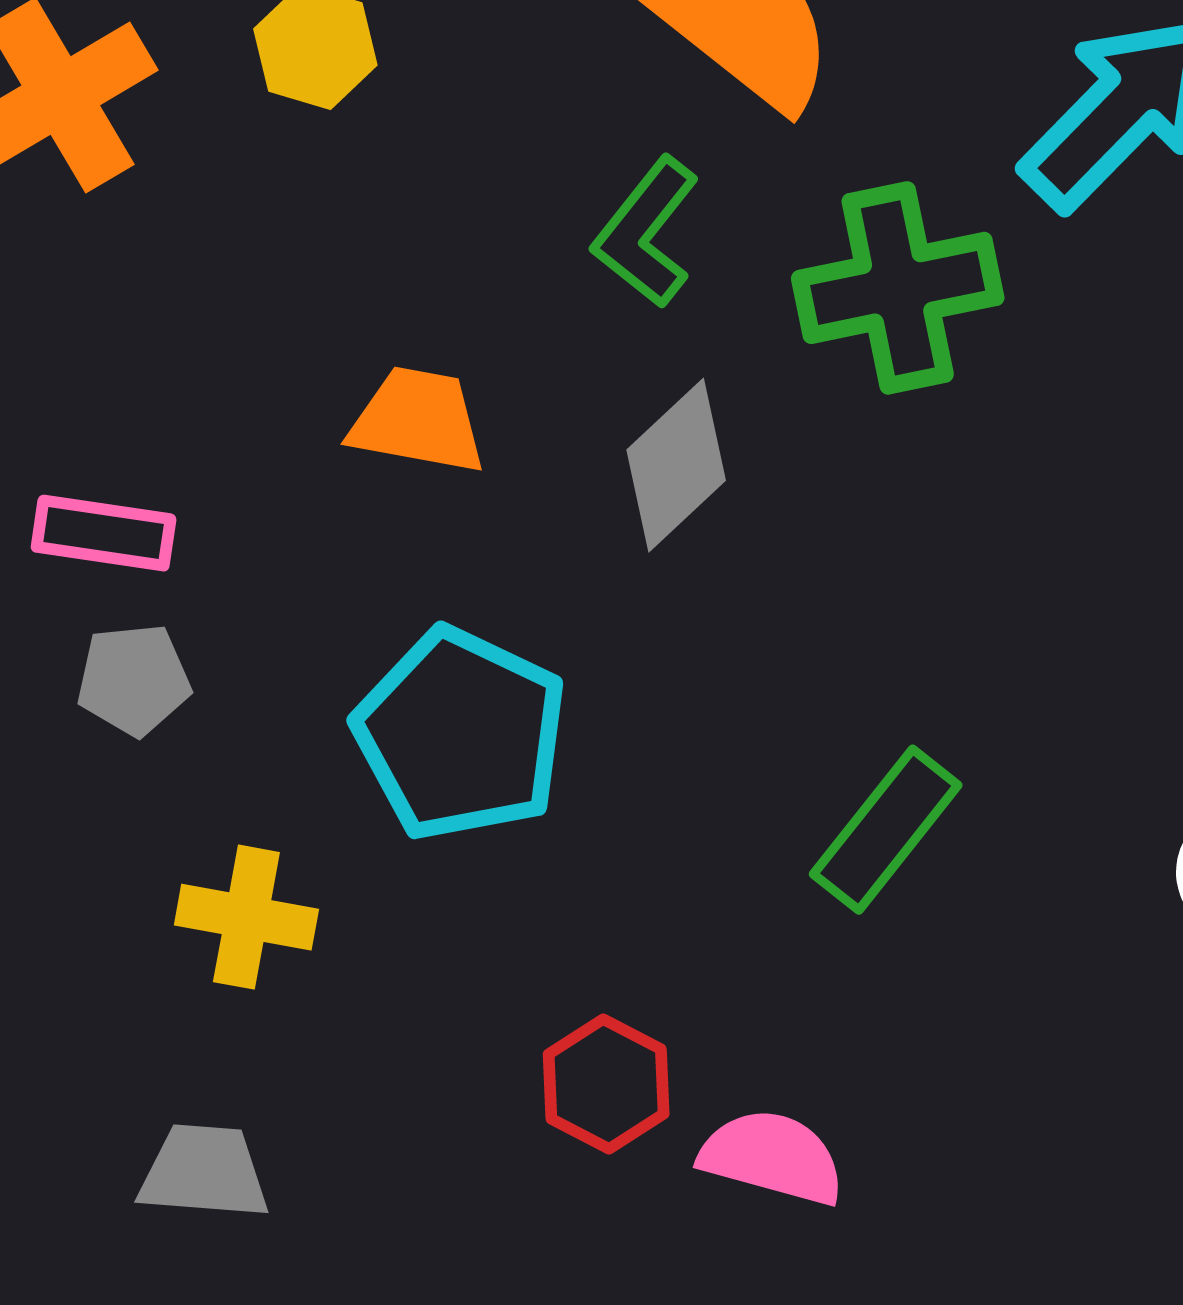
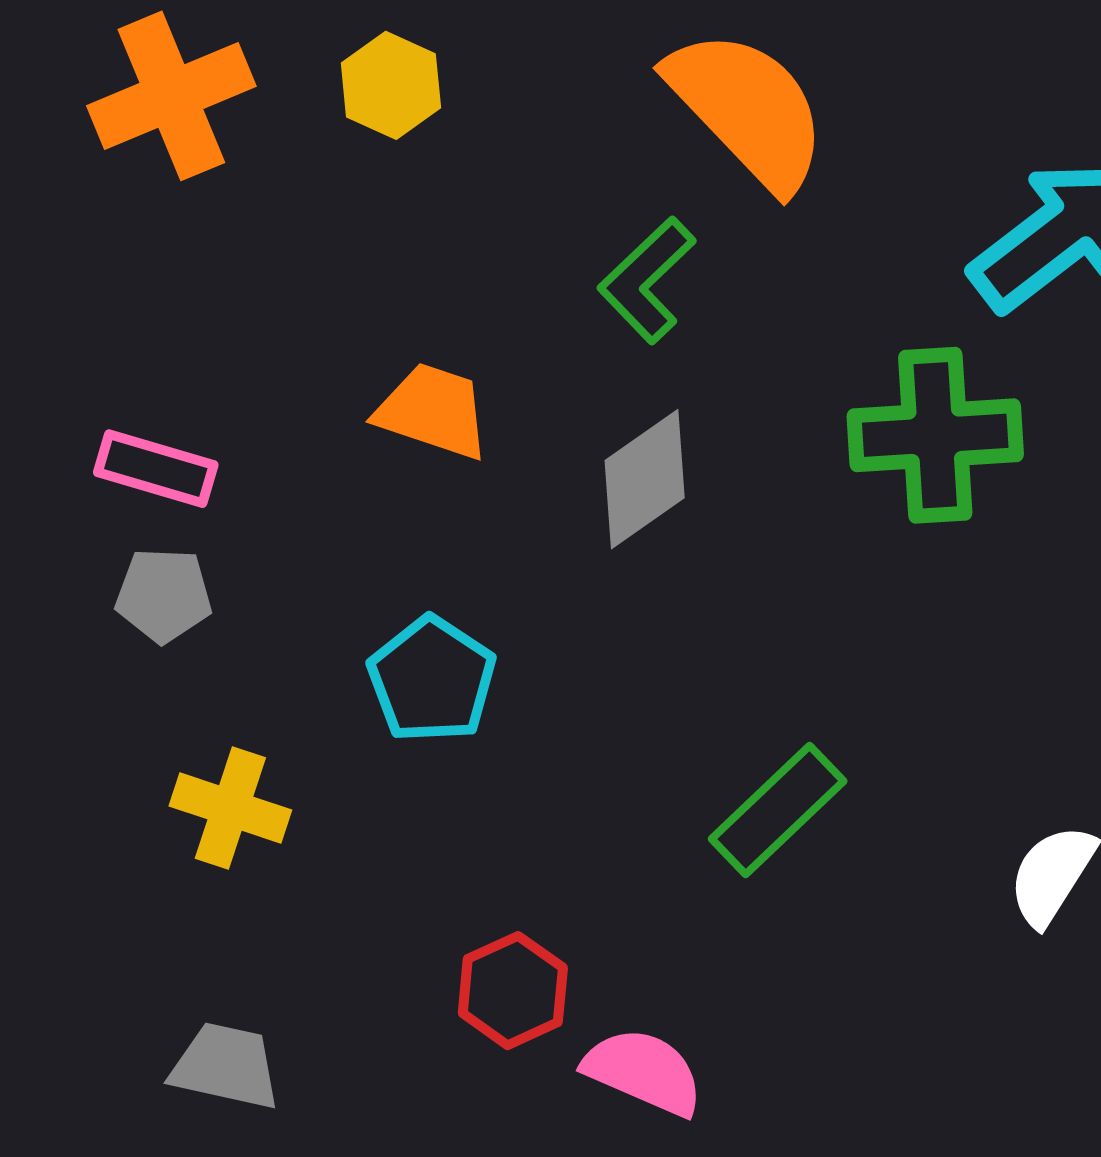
green cross: (898, 288) -> (935, 435), moved
cyan pentagon: (461, 734) -> (432, 680), size x0.7
gray trapezoid: (204, 1172) -> (226, 1066), moved

